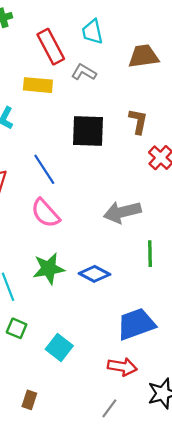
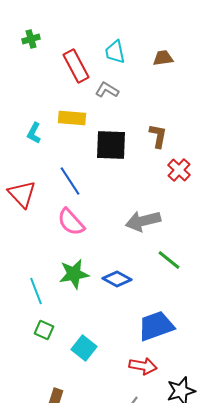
brown trapezoid: (144, 56) -> (163, 58), moved, size x0.7
yellow rectangle: (38, 85) -> (72, 118), moved
green line: (150, 254) -> (169, 260), turned -50

